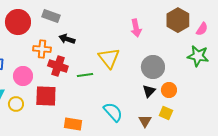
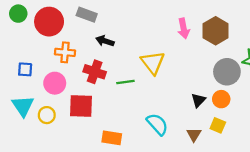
brown hexagon: (178, 20) -> (216, 31), moved
orange cross: (42, 49) -> (65, 52), moved
gray circle: (153, 67) -> (227, 72), moved

